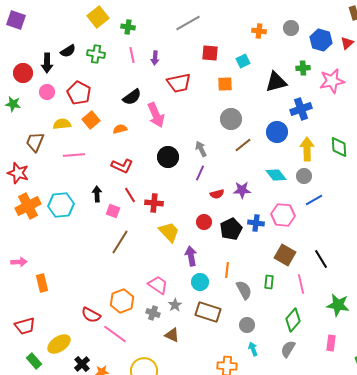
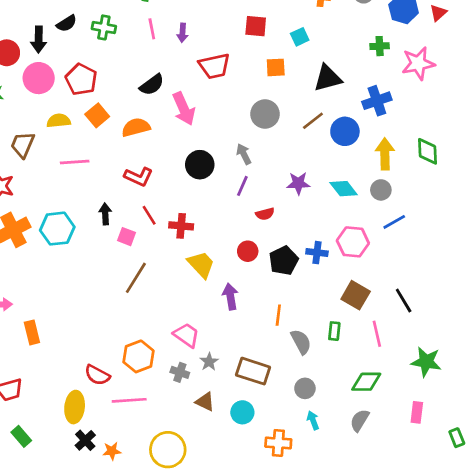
black triangle: (276, 82) -> (328, 78), moved
pink circle: (47, 92) -> (39, 78), size x1.5
gray circle: (231, 119) -> (265, 114), moved
orange semicircle: (120, 129) -> (136, 127), size x1.5
brown line: (243, 145) -> (313, 121), moved
purple star: (242, 190) -> (298, 183), moved
cyan circle: (200, 282) -> (242, 412), moved
green diamond: (293, 320) -> (366, 382), turned 50
pink line: (115, 334) -> (129, 400), turned -40
yellow ellipse: (59, 344) -> (75, 407), moved, turned -50

